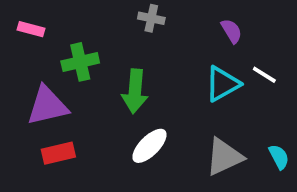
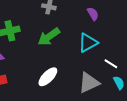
white line: (264, 75) -> (111, 64), moved
green arrow: (135, 91) -> (49, 37), moved, turned 50

